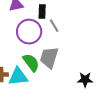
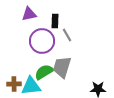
green semicircle: (31, 63) -> (44, 72), turned -84

